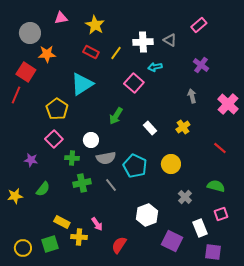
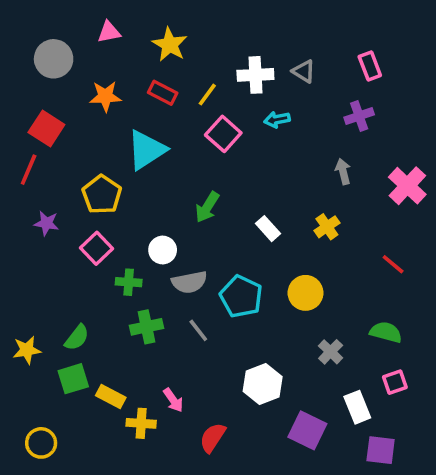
pink rectangle: (199, 25) -> (370, 66), moved, turned -70
orange star: (47, 54) -> (105, 96), moved
purple cross: (201, 65) -> (359, 116), turned 35
pink square: (134, 83) -> (223, 134), moved
purple star: (31, 160) -> (46, 223), moved
green square: (50, 244) -> (73, 379), moved

